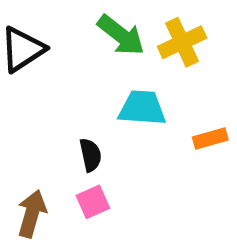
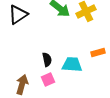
cyan trapezoid: (142, 108) -> (72, 64), moved

